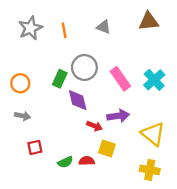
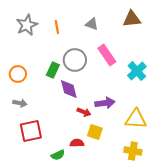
pink rectangle: (120, 79) -> (107, 55), moved
yellow triangle: (153, 134) -> (136, 119), turned -35
red square: (35, 147) -> (31, 131), size x1.6
green semicircle: (65, 162) -> (58, 155), moved

